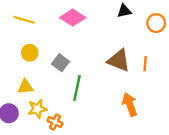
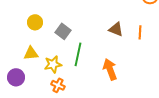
brown triangle: (119, 60) -> (116, 29), size x0.7
orange arrow: (130, 104) -> (110, 69), moved
yellow star: (37, 109) -> (53, 64), moved

